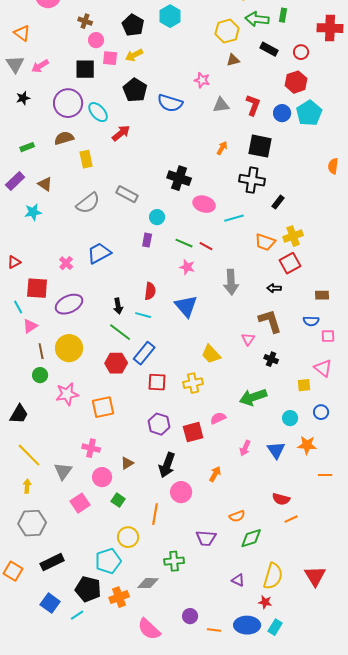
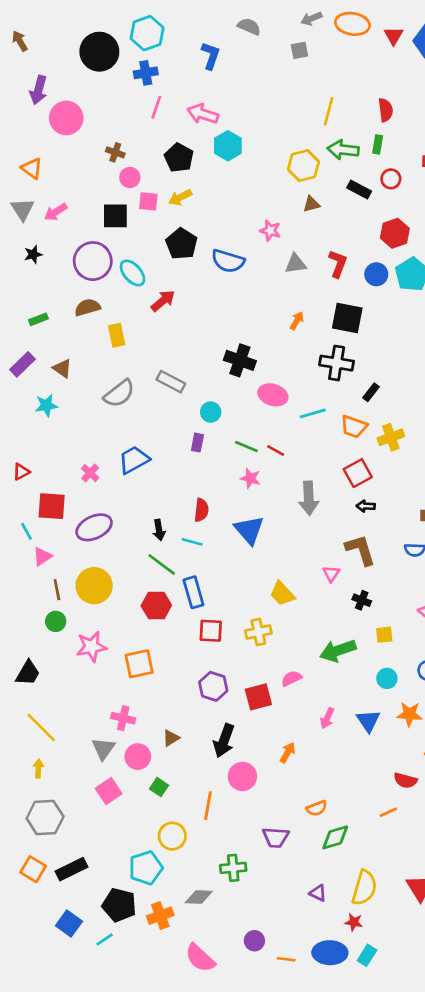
red circle: (301, 52) -> (391, 179), moved
orange trapezoid: (265, 242) -> (354, 427), moved
red square: (290, 263) -> (358, 473), moved
blue rectangle: (144, 353) -> (193, 592), turned -55
yellow square: (304, 385) -> (384, 635), moved
gray triangle: (63, 471) -> (103, 749), moved
red semicircle: (281, 499) -> (405, 780), moved
orange square: (13, 571) -> (33, 869), moved

